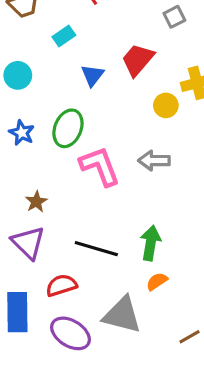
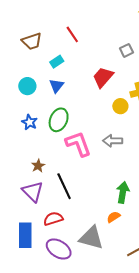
blue triangle: (92, 75) -> (56, 86), moved
green arrow: (151, 243) -> (123, 192), moved
black line: (96, 249) -> (64, 186), moved, turned 48

